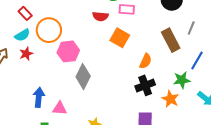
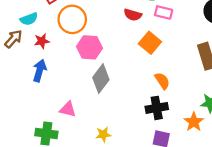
cyan semicircle: (22, 35) -> (29, 19), moved
orange semicircle: (146, 61) -> (162, 81), moved, turned -70
black cross: (145, 85) -> (157, 108), moved
blue arrow: (39, 97) -> (40, 71), moved

